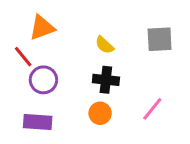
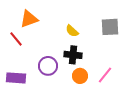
purple circle: (43, 80) -> (48, 66), moved
orange circle: (100, 113) -> (80, 76), moved
purple rectangle: (38, 122) -> (16, 78), moved

